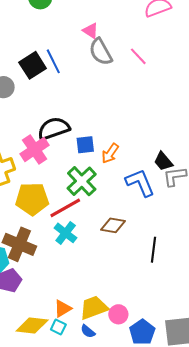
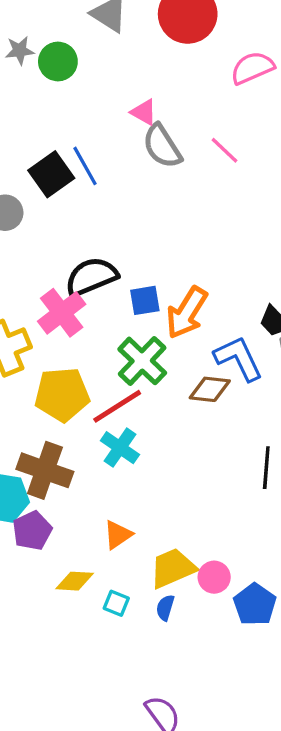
orange arrow: (110, 153) -> (187, 313), size x1.5
brown diamond: (113, 225) -> (210, 389), moved
orange triangle: (63, 309) -> (118, 535), moved
yellow diamond: (32, 325) -> (75, 581), moved, size x0.7
blue semicircle: (88, 331) -> (165, 608), turned 70

